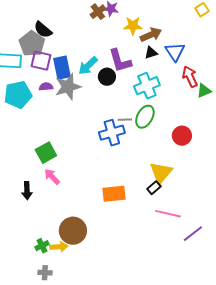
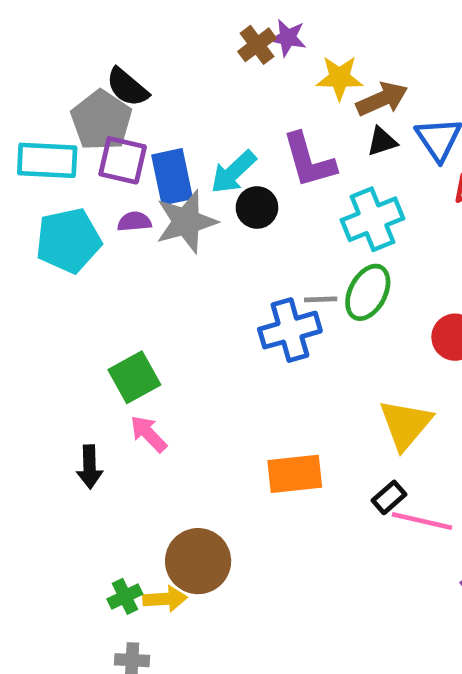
black circle: (107, 77) -> (257, 207), moved
black rectangle: (154, 188) -> (389, 497), moved

